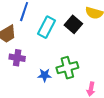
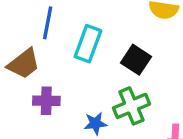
black square: (73, 24) -> (136, 60), moved

